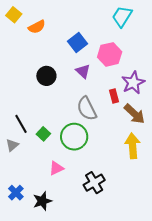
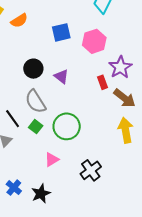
blue square: (78, 43) -> (61, 32), turned 30
purple triangle: (83, 71) -> (61, 76), moved
gray semicircle: (87, 109) -> (35, 102), moved

